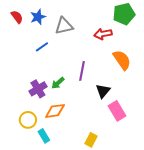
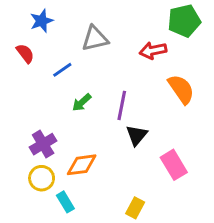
red semicircle: (17, 17) -> (25, 53), moved
blue star: (38, 17) -> (42, 21), moved
green arrow: (58, 83) -> (82, 102), moved
purple cross: (38, 89) -> (43, 144), moved
black triangle: (103, 91) -> (137, 135), moved

